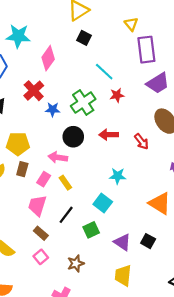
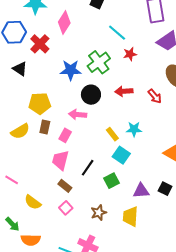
red cross: (34, 91) -> (40, 44), moved
blue star: (53, 109) -> (71, 70), size x1.5
yellow rectangle: (65, 183) -> (112, 134), moved
purple triangle: (122, 242) -> (141, 191), turned -36
yellow trapezoid: (123, 275) -> (130, 216), moved

